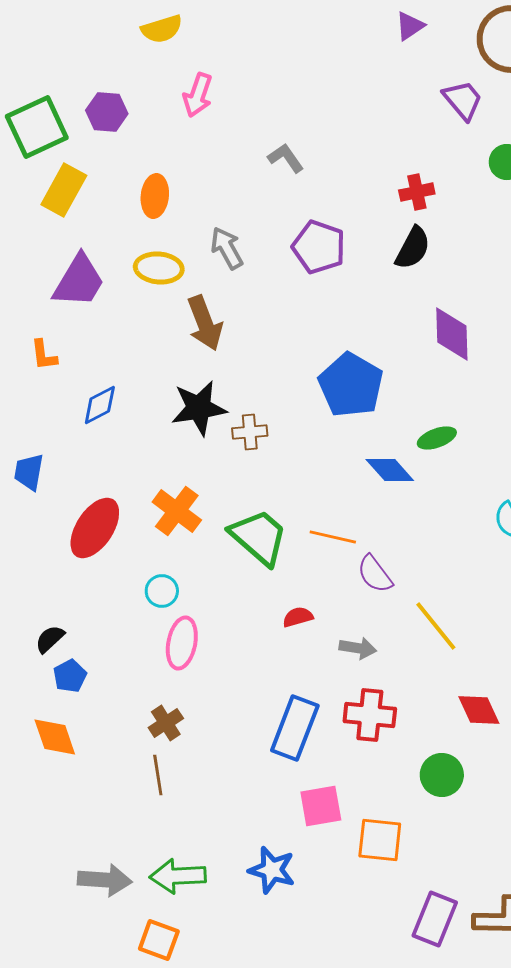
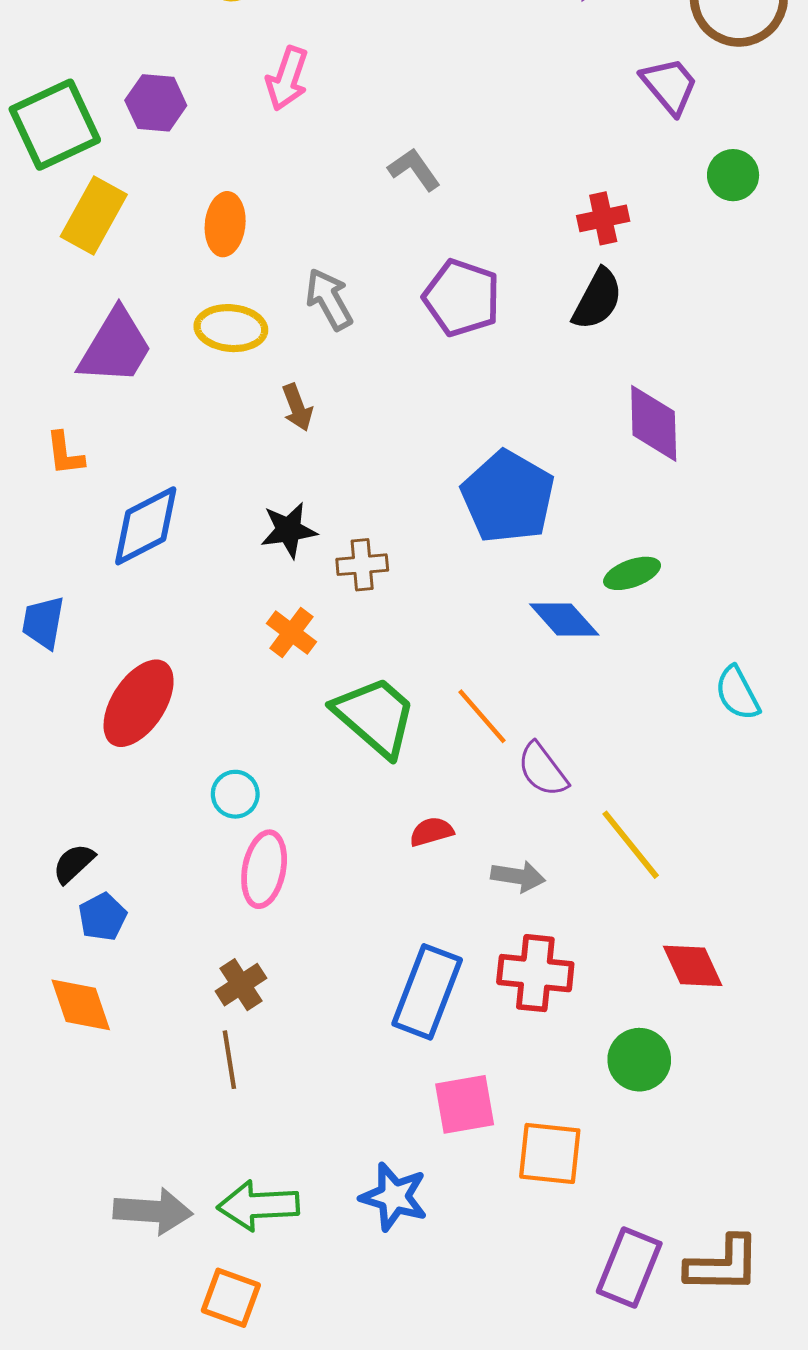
brown arrow: (205, 323) -> (297, 407), size x0.6
blue diamond: (100, 405) -> (146, 526), size x1.4
black star: (199, 408) -> (289, 530), size x0.7
orange cross: (177, 511) -> (291, 633), moved, size x0.7
orange line: (333, 537) -> (482, 716), turned 36

